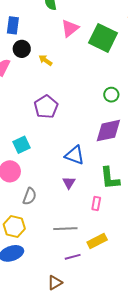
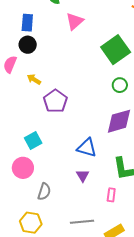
blue rectangle: (13, 25) -> (27, 23), moved
green square: (103, 38) -> (116, 50), moved, turned 32
yellow arrow: (45, 60) -> (34, 79), moved

